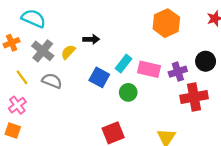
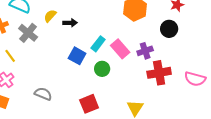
yellow semicircle: (68, 52) -> (50, 16), moved
black circle: (206, 61) -> (169, 29), moved
pink rectangle: (149, 69) -> (120, 49), turned 36
gray semicircle: (52, 81) -> (43, 94), moved

